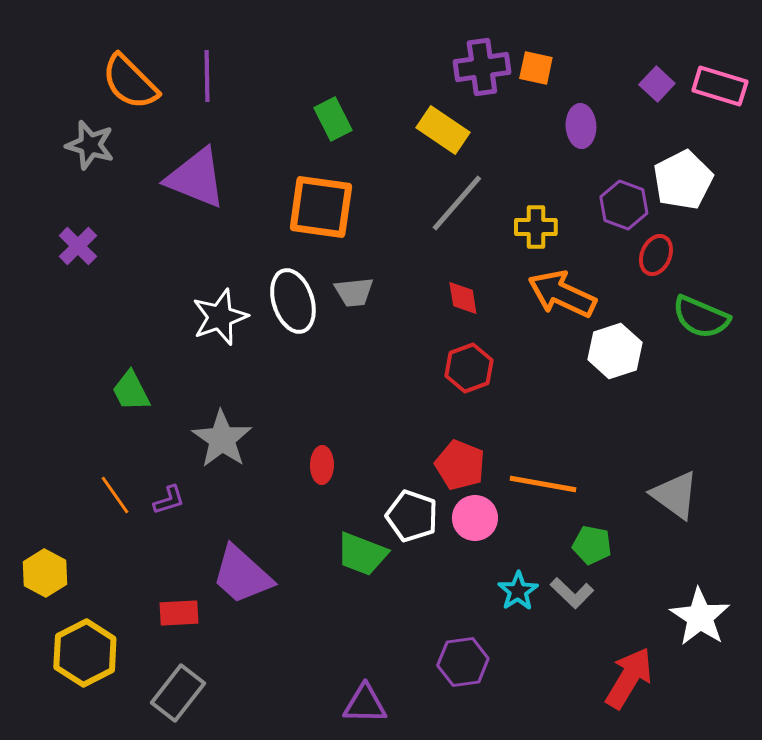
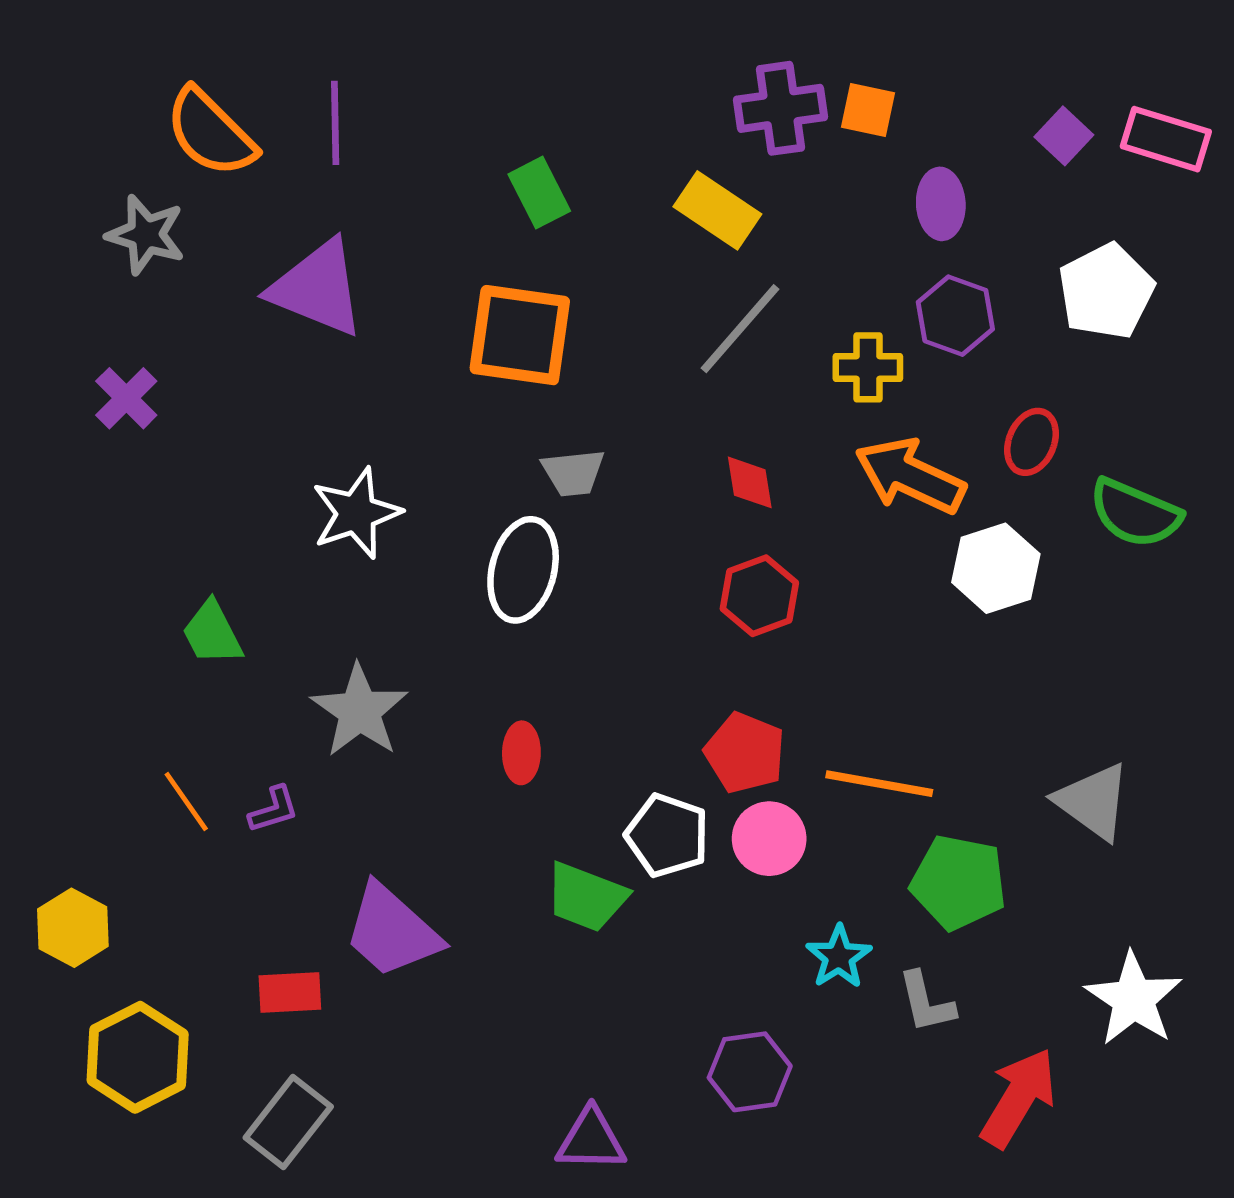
purple hexagon: (624, 205) -> (955, 316), moved
red ellipse: (656, 255) -> (1031, 442), moved
white ellipse: (293, 301) -> (523, 570), moved, turned 32
green pentagon: (592, 545) -> (959, 882), size x1.5
gray L-shape: (572, 593) -> (926, 1002), moved, turned 33

